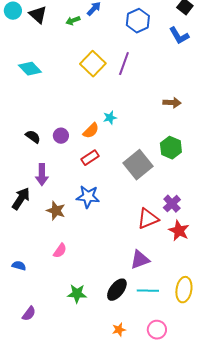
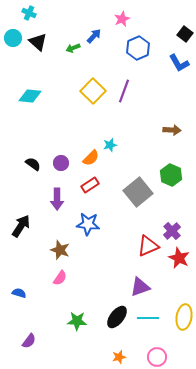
cyan diamond: (30, 69) -> (30, 96), turned -40
purple arrow: (42, 175) -> (57, 199), moved
brown star: (56, 211) -> (60, 250), moved

